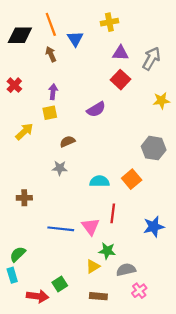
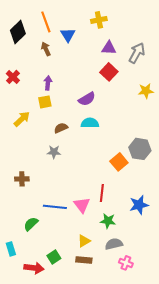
black diamond: (20, 35) -> (18, 32), turned -45
gray hexagon: (154, 148) -> (140, 149), moved
cyan semicircle: (99, 181) -> (90, 123), moved
green star: (107, 251) -> (108, 221), moved
green semicircle: (18, 254) -> (31, 224), moved
pink cross: (139, 291) -> (126, 263), turned -32
brown rectangle: (98, 296) -> (84, 260), moved

